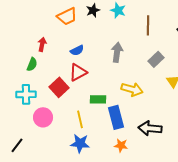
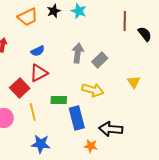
brown line: (148, 25) -> (125, 21), moved
gray rectangle: (156, 59) -> (100, 60), moved
yellow line: (80, 119) -> (33, 112), moved
orange star: (121, 145) -> (91, 146), moved

